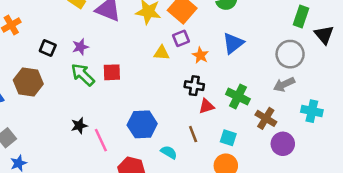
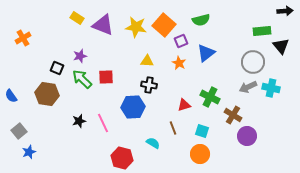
green rectangle: (301, 17) -> (262, 31), turned 66
purple square: (181, 38) -> (181, 41), moved
black square: (48, 48) -> (57, 68), moved
brown hexagon: (28, 82) -> (47, 94), moved
black cross: (194, 86) -> (149, 85), moved
cyan cross: (312, 111) -> (271, 88), moved
blue hexagon: (142, 124) -> (133, 107), moved
pink line: (101, 140) -> (103, 123), moved

